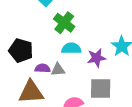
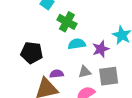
purple semicircle: (43, 68) -> (57, 74), moved
gray triangle: (58, 70) -> (85, 72), moved

